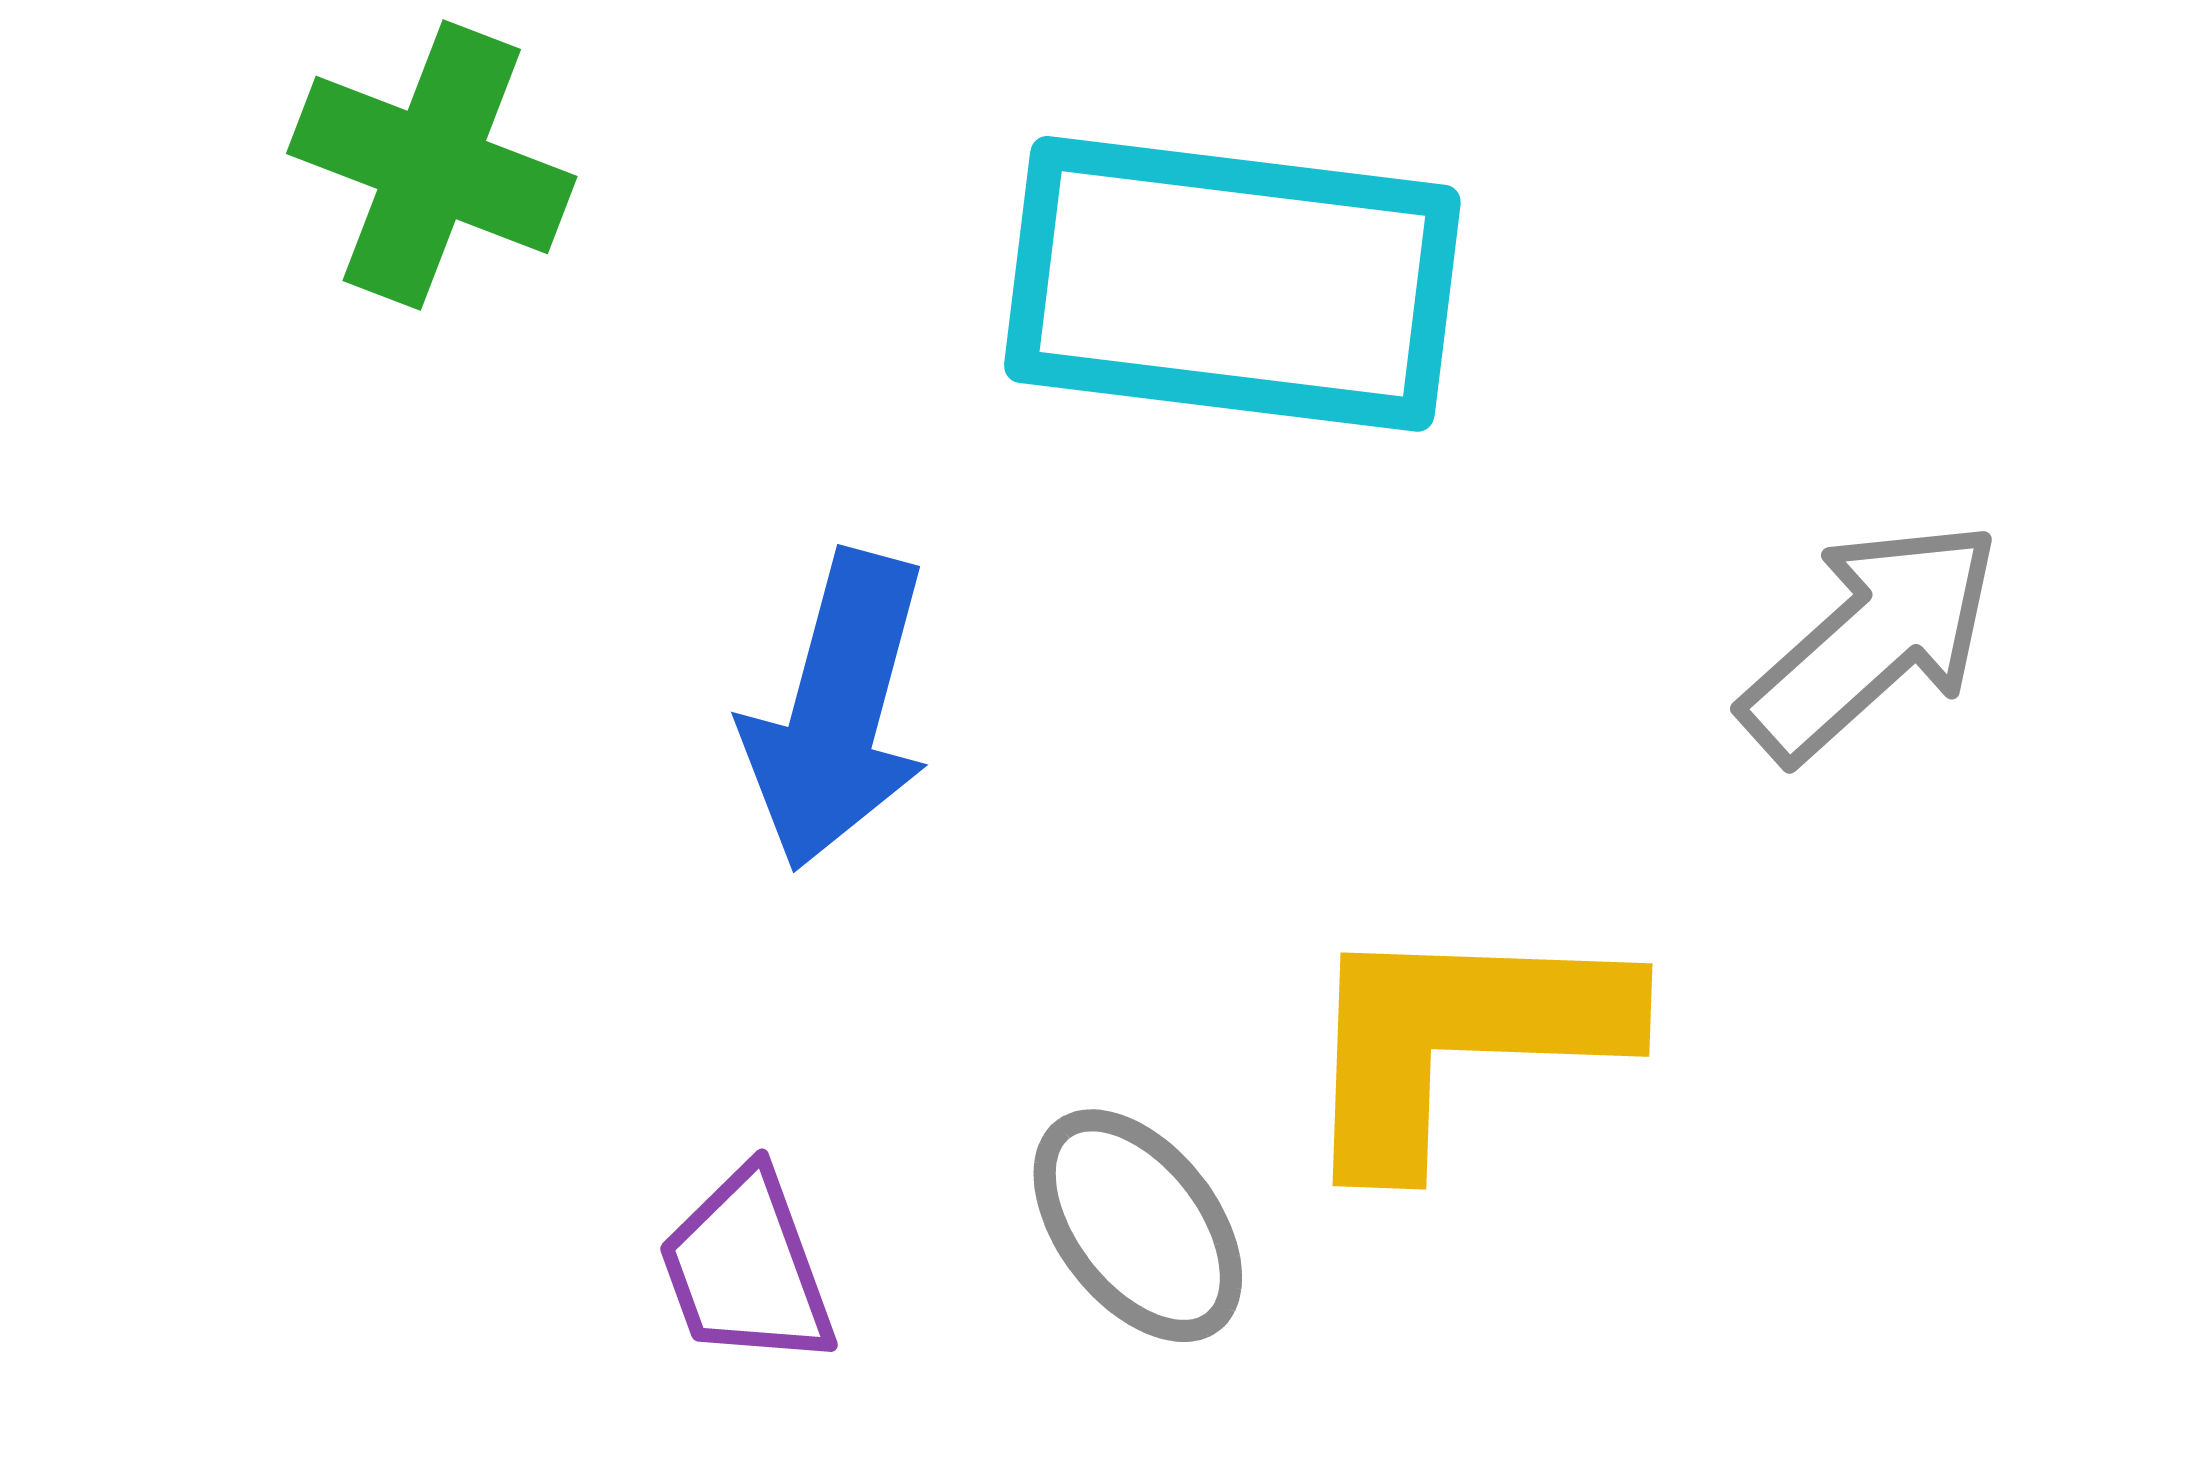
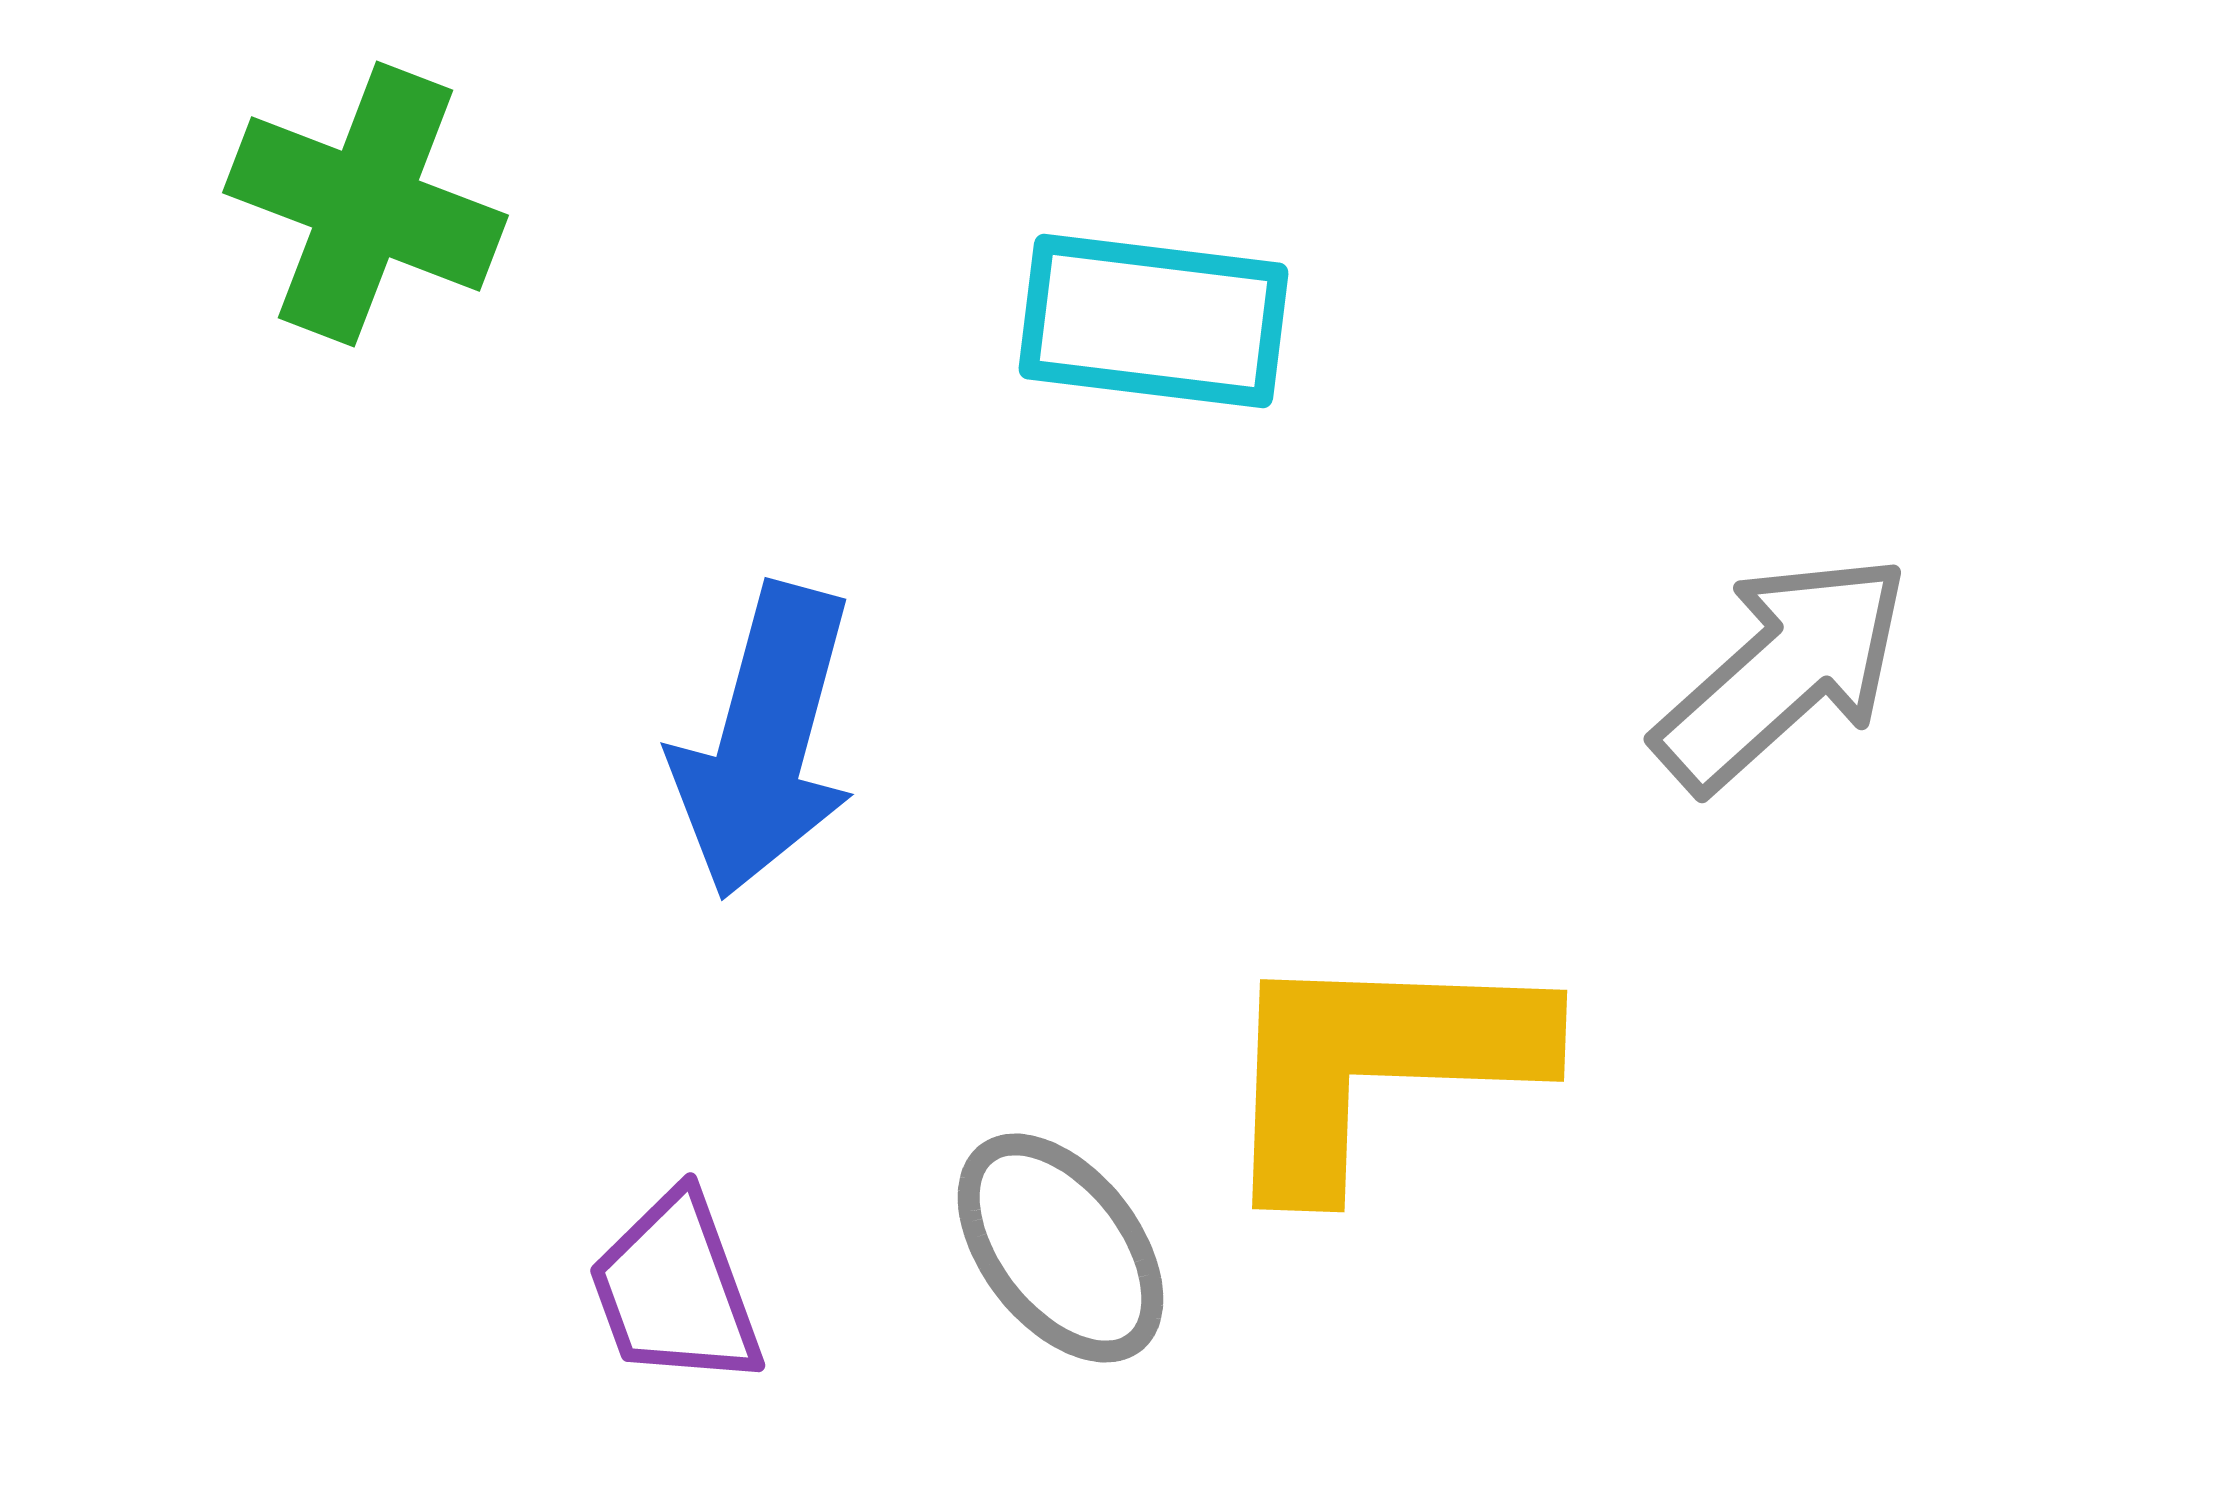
cyan rectangle: (1232, 284) -> (1153, 321), size x0.6

